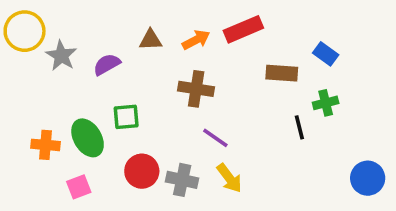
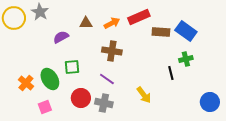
blue rectangle: (326, 54) -> (186, 31), size x1.5
gray star: (61, 56) -> (40, 12), moved
brown rectangle: (282, 73) -> (161, 32), moved
purple line: (215, 138) -> (107, 79), moved
orange cross: (46, 145) -> (26, 83), turned 35
yellow arrow: (229, 178) -> (144, 95), moved

